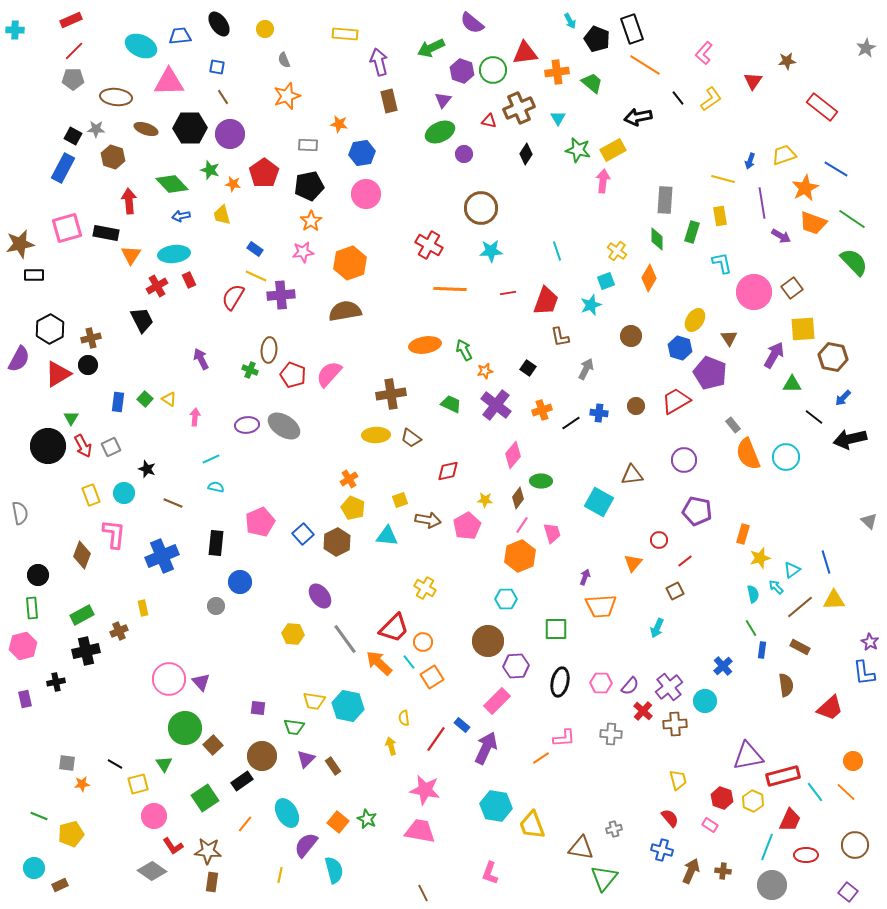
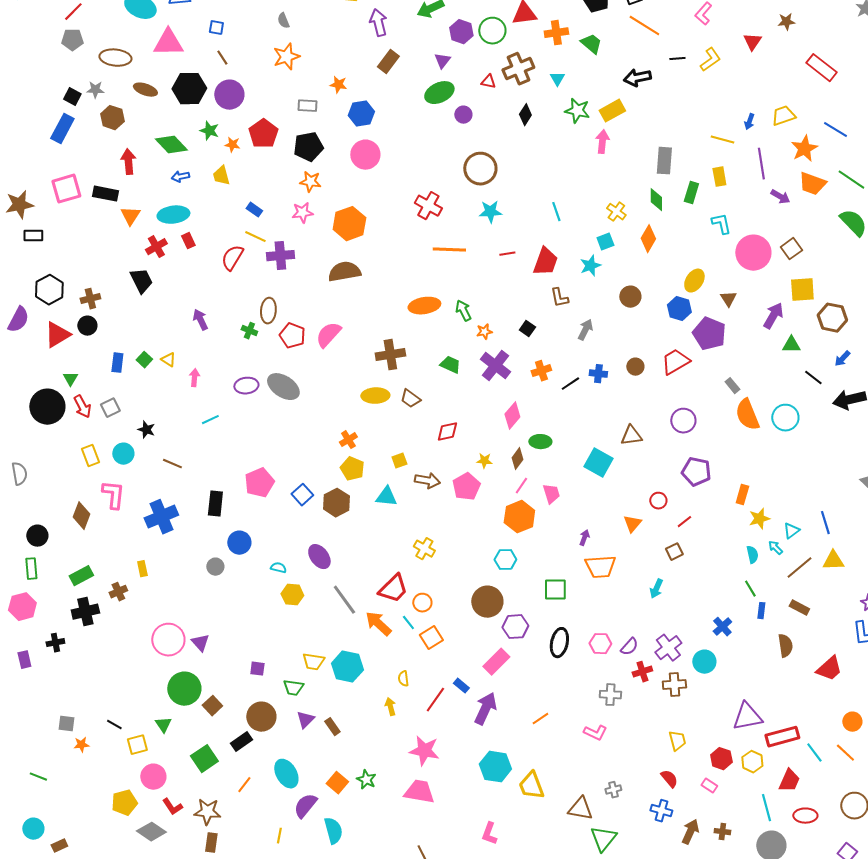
black line: (678, 98) -> (677, 59), turned -56
brown rectangle: (389, 101) -> (388, 62), turned 50
orange star: (311, 221) -> (310, 182), turned -30
cyan semicircle: (216, 487) -> (278, 568), moved
red cross: (643, 711) -> (642, 672), turned 30
pink L-shape: (564, 738) -> (595, 733), moved, turned 30
yellow pentagon: (71, 834) -> (124, 803), moved
cyan line: (767, 847) -> (766, 808), turned -36

